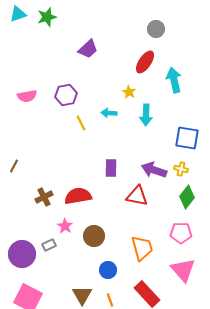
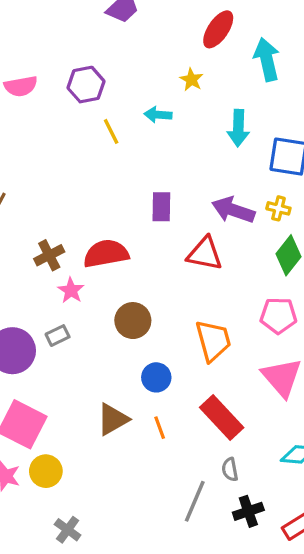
cyan arrow: (146, 115) -> (238, 128), moved
pink star: (65, 226) -> (71, 290), moved
brown triangle: (82, 295) -> (113, 419), turned 30

